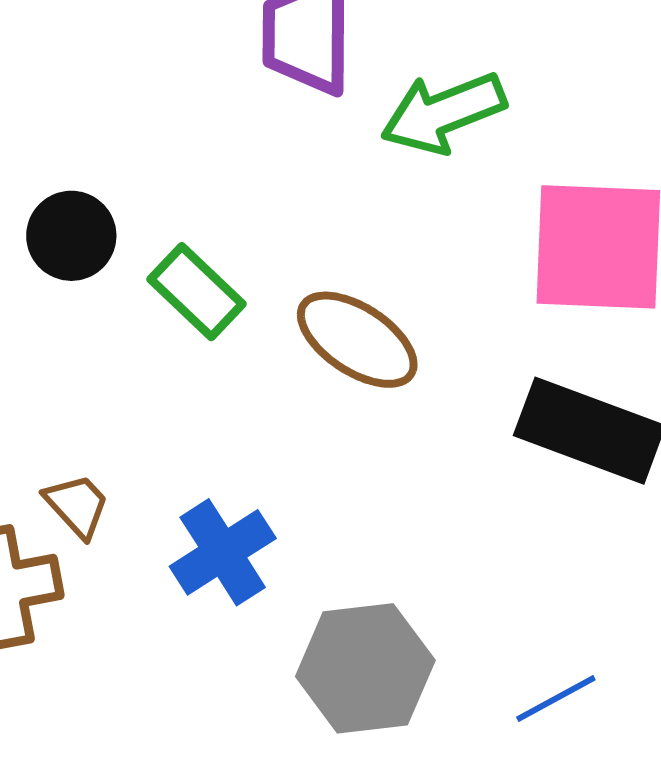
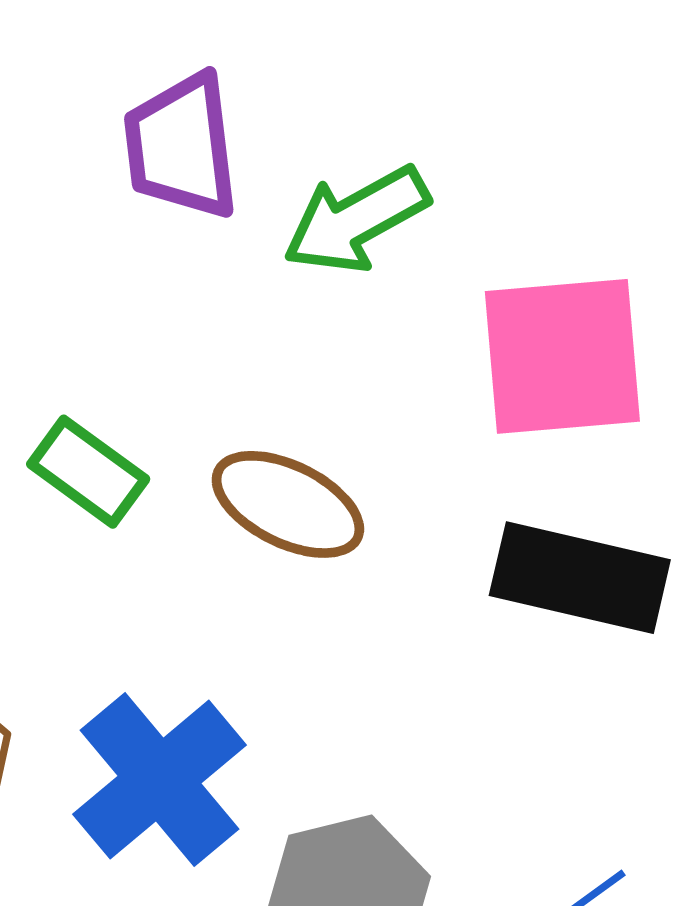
blue cross: (223, 552) -> (160, 780), size x1.4

